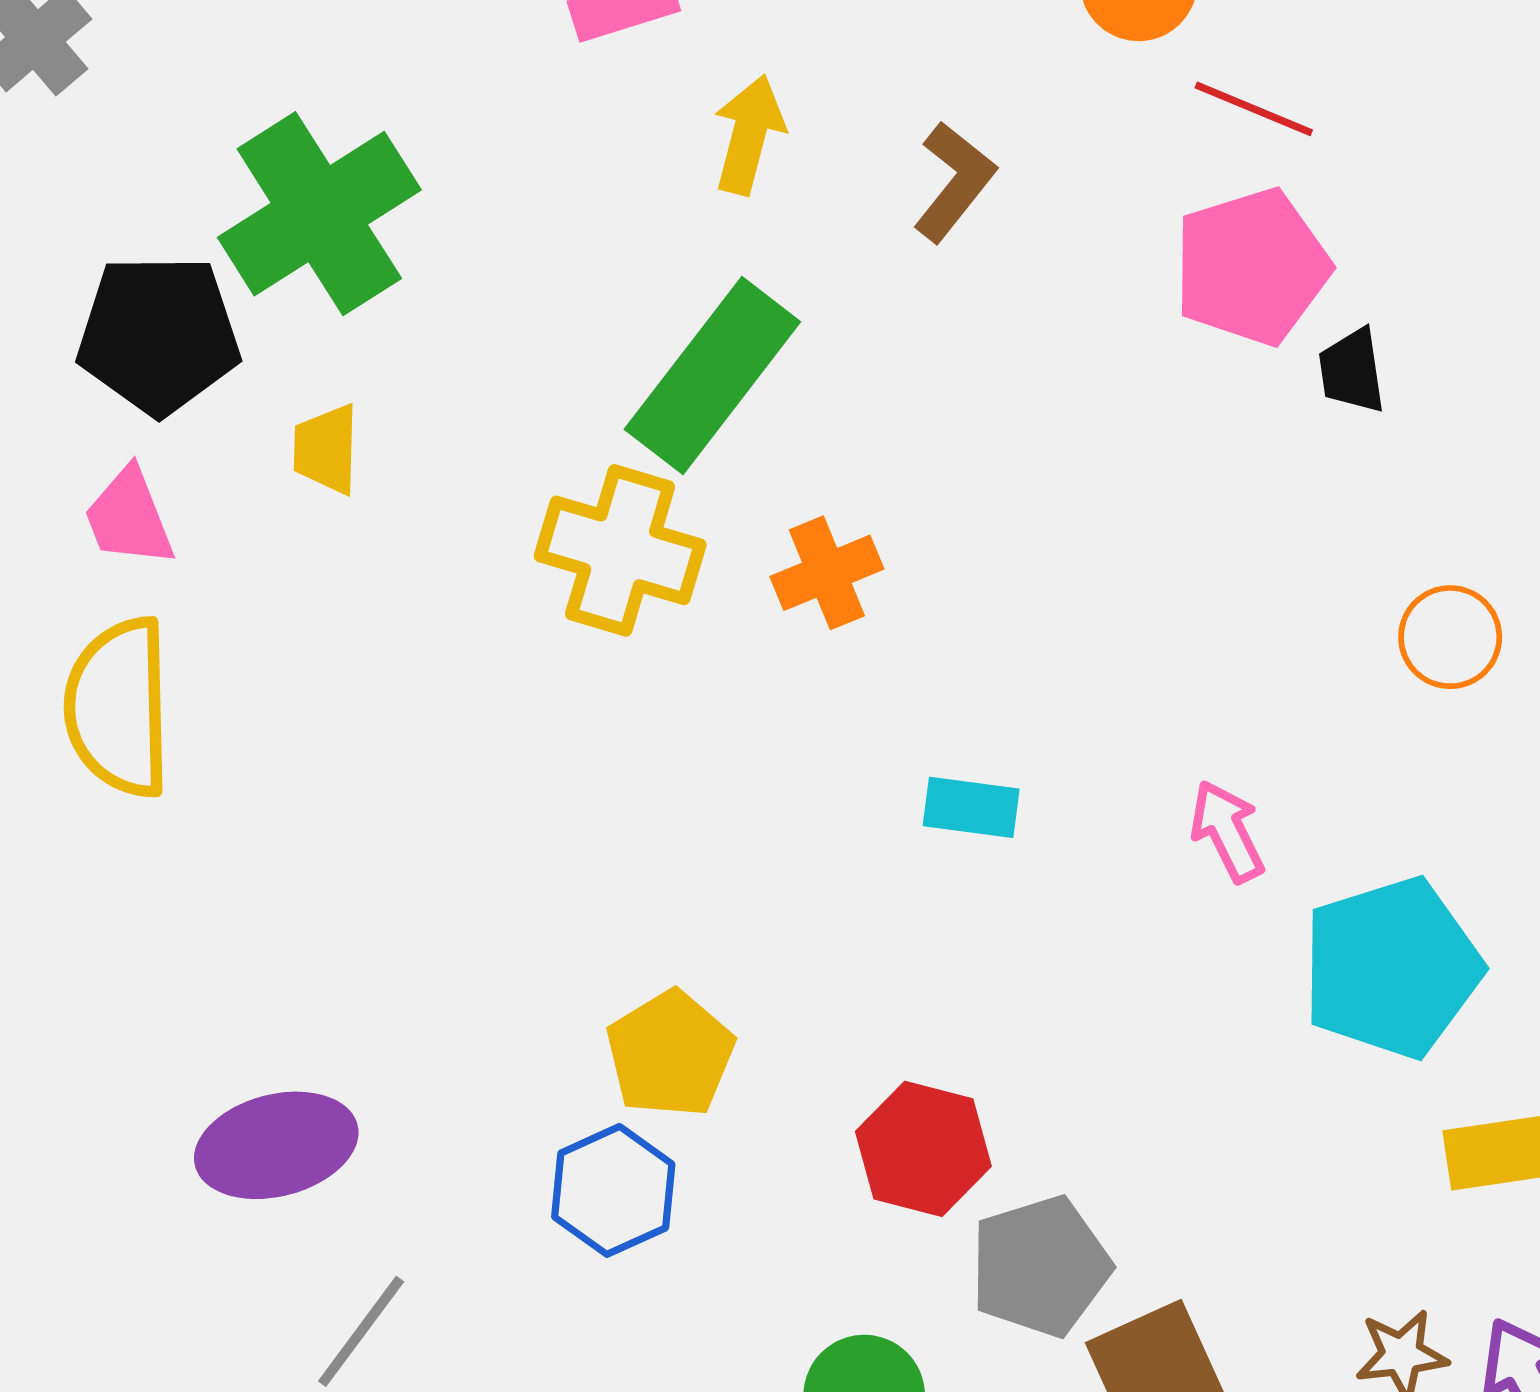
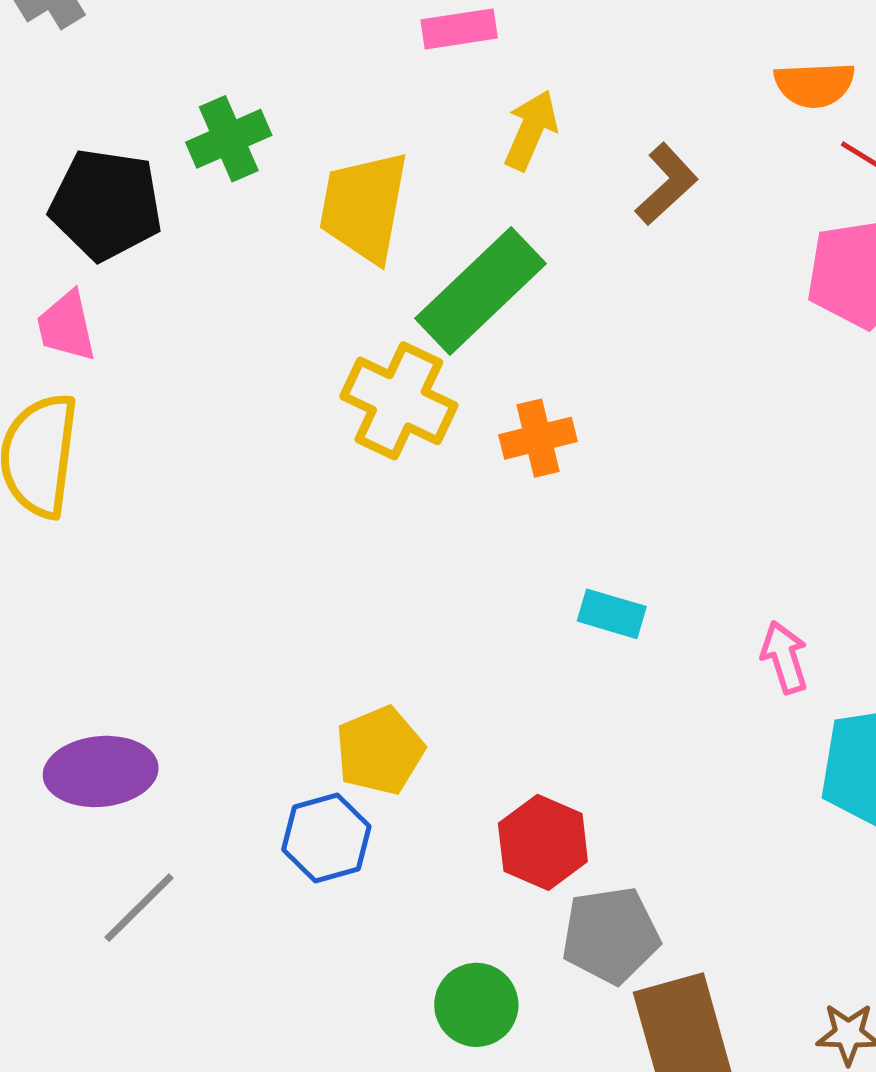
green cross: (319, 214) -> (229, 139), size x0.6
yellow trapezoid: (326, 449) -> (364, 207), moved, size x1.8

